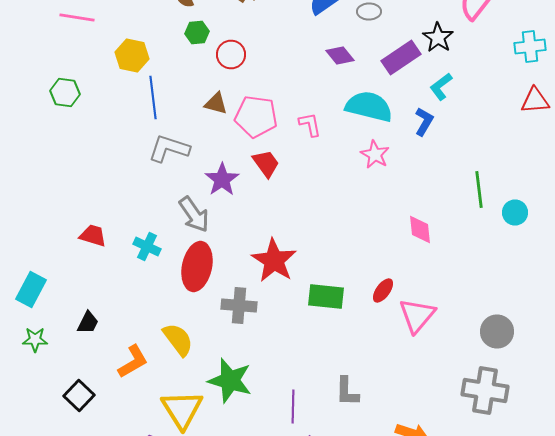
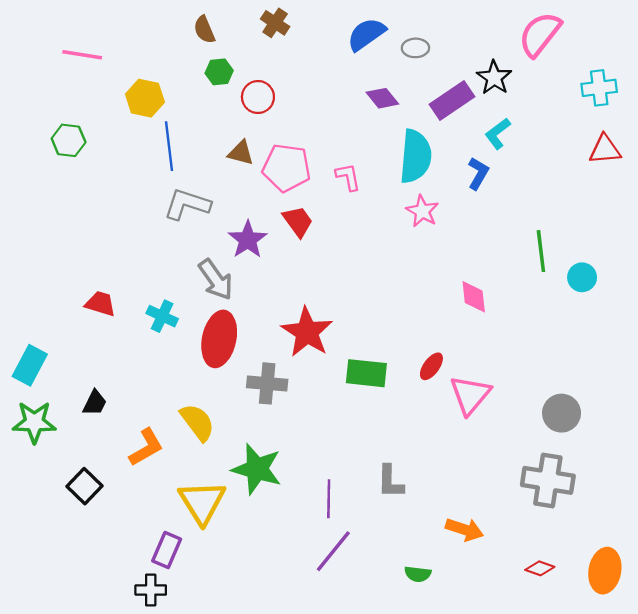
cyan semicircle: (369, 106) -> (415, 156), turned 81
green star: (35, 340) -> (34, 422), size x1.5

